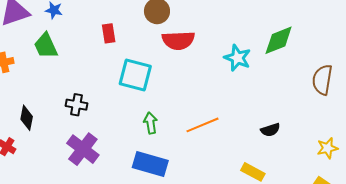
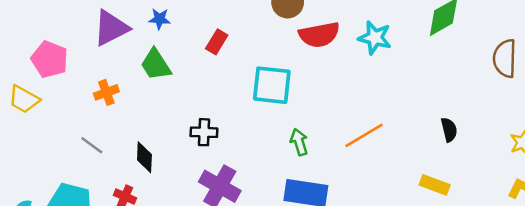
red rectangle: (109, 33) -> (217, 42), moved, turned 48
cyan star: (237, 58) -> (375, 38), moved
black semicircle: (270, 130) -> (449, 130), turned -78

